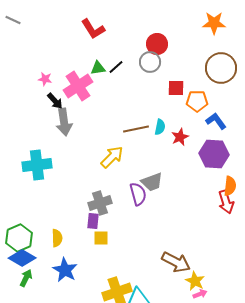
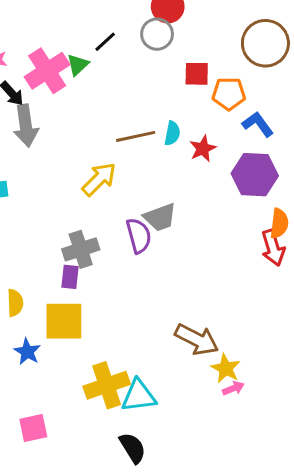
green triangle: (98, 68) -> (78, 65), moved, turned -35
yellow square: (101, 238) -> (64, 321), moved, size x1.8
blue star: (65, 270) -> (27, 352), size x0.7

